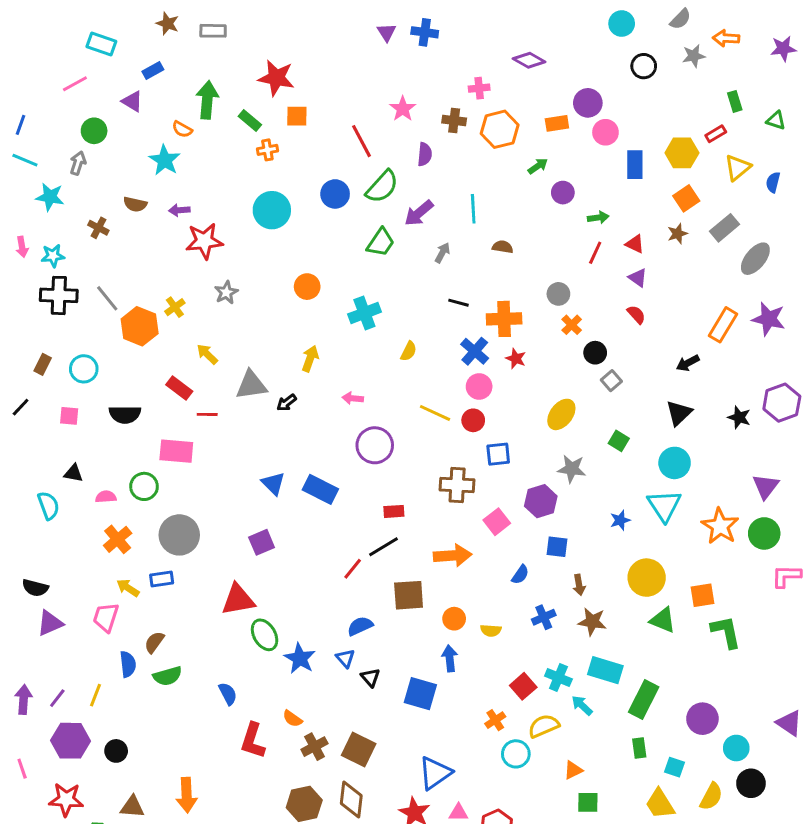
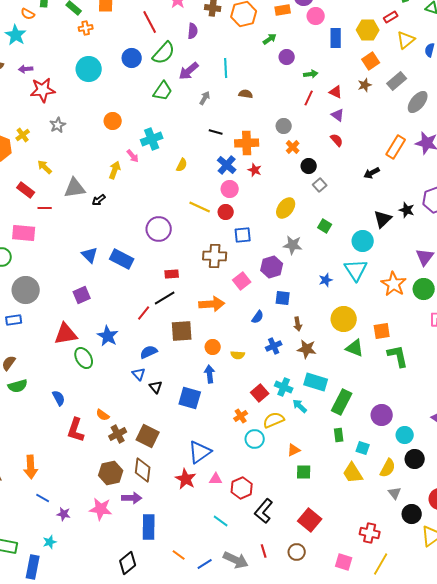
pink arrow: (353, 398) -> (133, 156), moved, turned -136
black triangle: (679, 413) -> (383, 219), moved
blue star: (300, 658) -> (108, 336), moved

